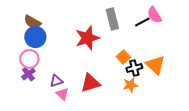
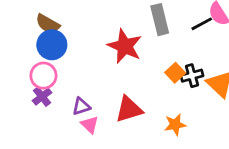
red star: (87, 38) -> (125, 46), turned -30
black cross: (134, 68) -> (192, 76), moved
orange star: (130, 85) -> (175, 125), moved

